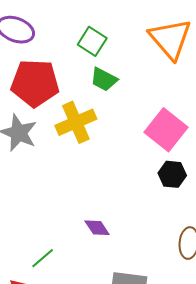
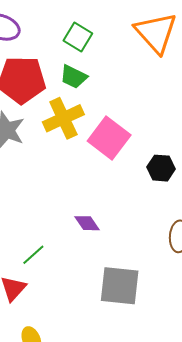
green trapezoid: (104, 79) -> (74, 77), moved
pink square: (166, 130) -> (109, 138), moved

